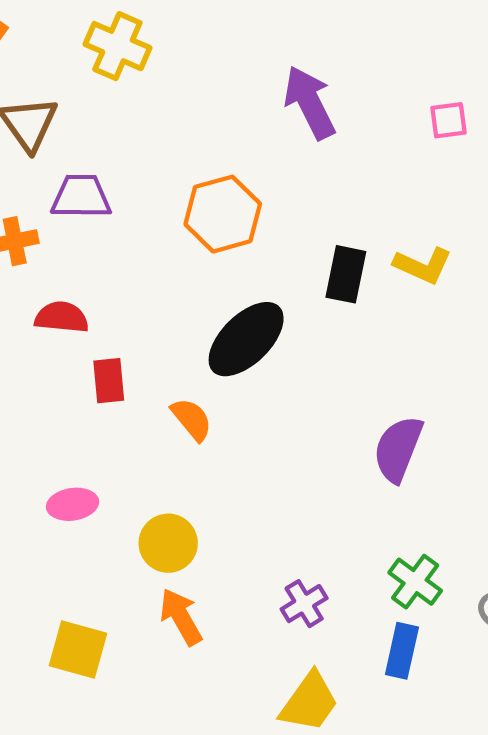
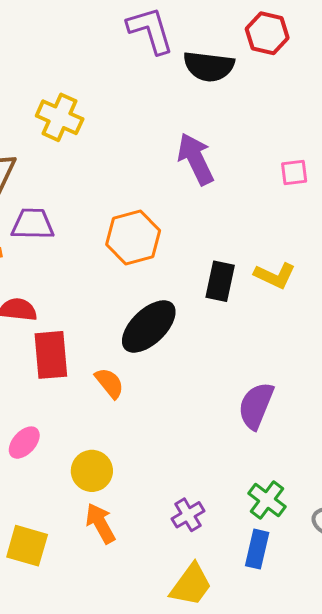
red rectangle: (109, 381) -> (51, 355), size x1.5
pink ellipse: (73, 504) -> (24, 443), turned -40

